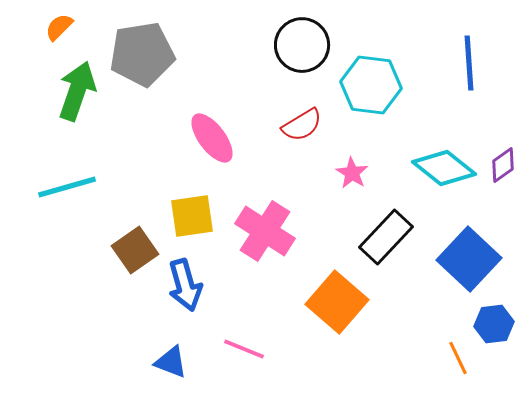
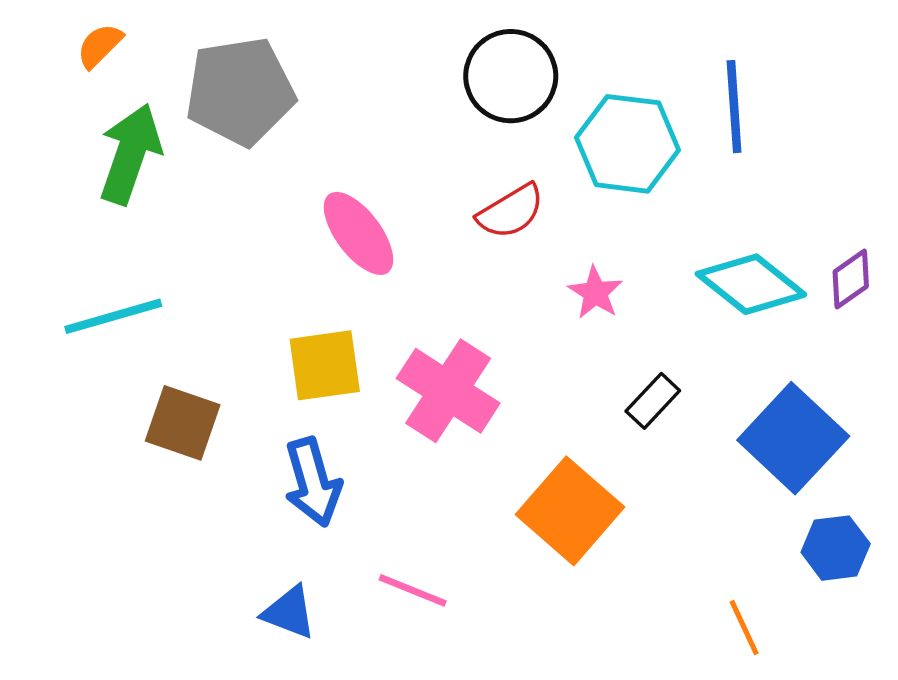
blue line: (469, 63) -> (734, 107), moved
black rectangle: (386, 237) -> (653, 401), size x0.6
brown square: (135, 250) -> (183, 423), moved, turned -36
orange line: (458, 358) -> (744, 628), moved

